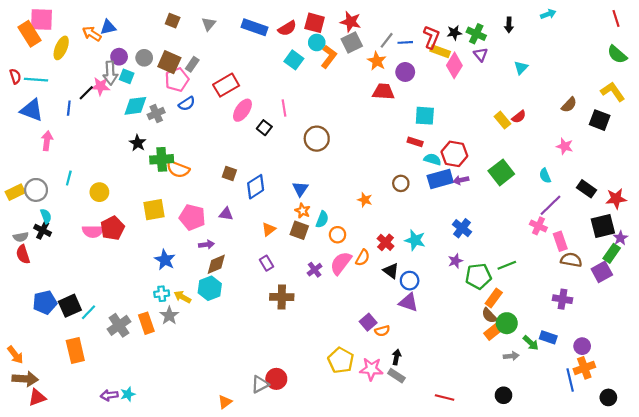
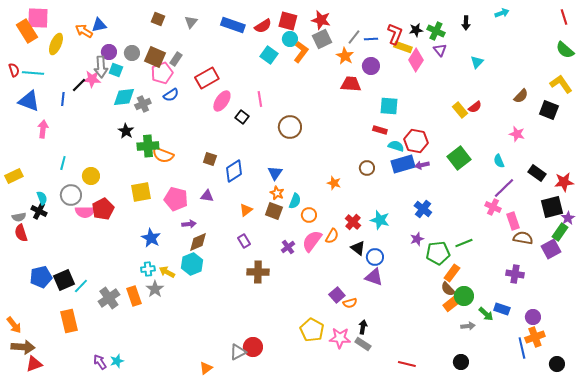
gray circle: (36, 190) -> (71, 195), moved
purple arrow: (109, 395) -> (100, 362), turned 63

